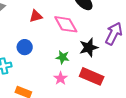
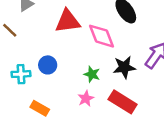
red triangle: (36, 16) -> (68, 21), size x1.6
blue circle: (25, 47) -> (48, 65), moved

